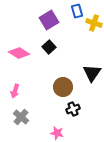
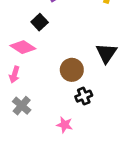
black square: (49, 47) -> (40, 22), moved
pink diamond: (19, 53) -> (23, 47), moved

